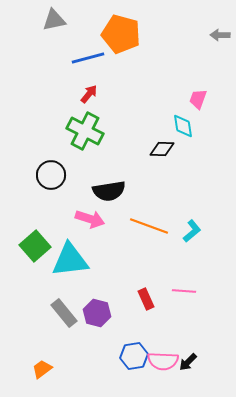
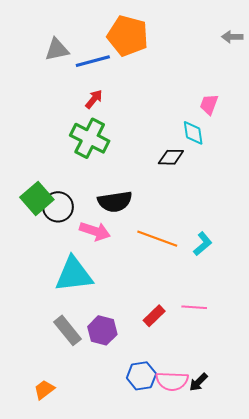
gray triangle: (54, 20) -> (57, 50), moved
black circle: (51, 175) -> (58, 207), moved
green square: (35, 246) -> (37, 198), moved
red rectangle: (146, 299) -> (154, 316), turned 70

